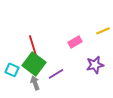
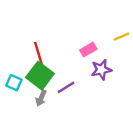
purple star: (95, 65) -> (101, 70), moved
gray arrow: (35, 83) -> (41, 98), turned -136

